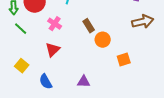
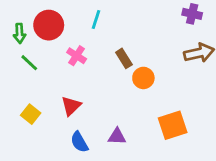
red triangle: (53, 50) -> (71, 106), moved
orange square: (124, 60) -> (173, 125), moved, size x1.5
blue semicircle: (46, 82) -> (79, 142), moved

